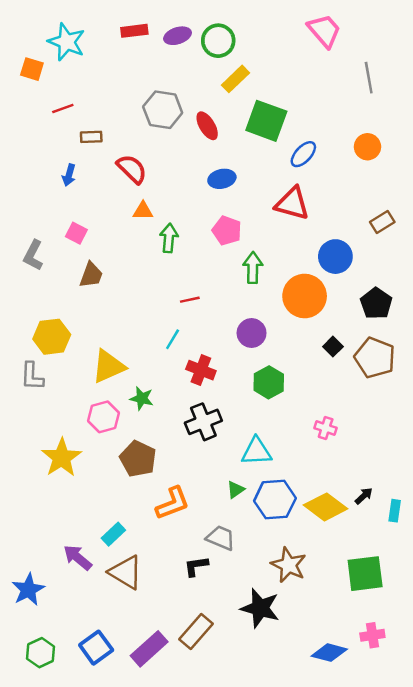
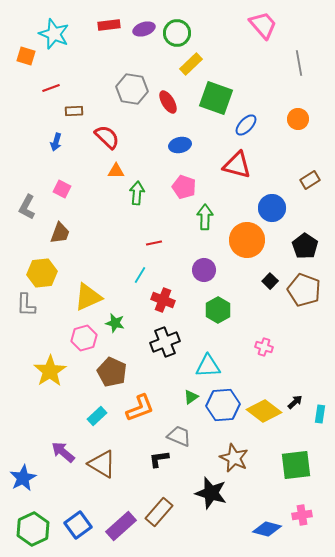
brown trapezoid: (91, 275) -> (60, 233), moved
cyan rectangle: (113, 534) -> (97, 416), moved
green hexagon: (41, 653) -> (33, 529), size x1.4

